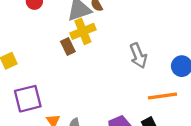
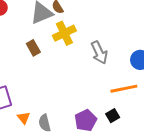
yellow cross: (83, 31) -> (64, 33), moved

